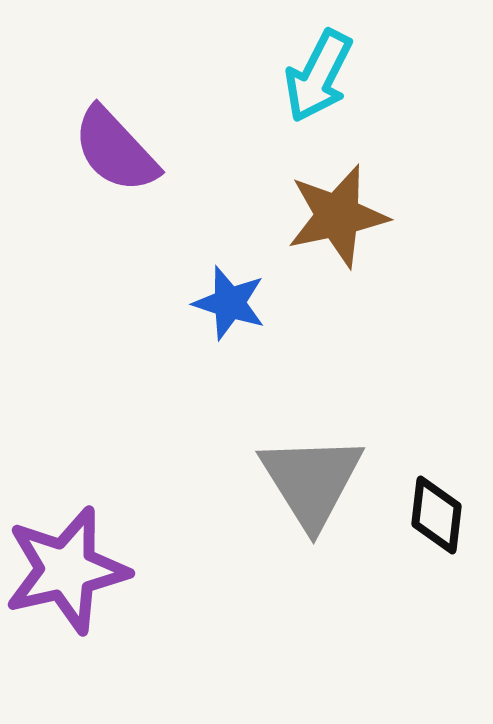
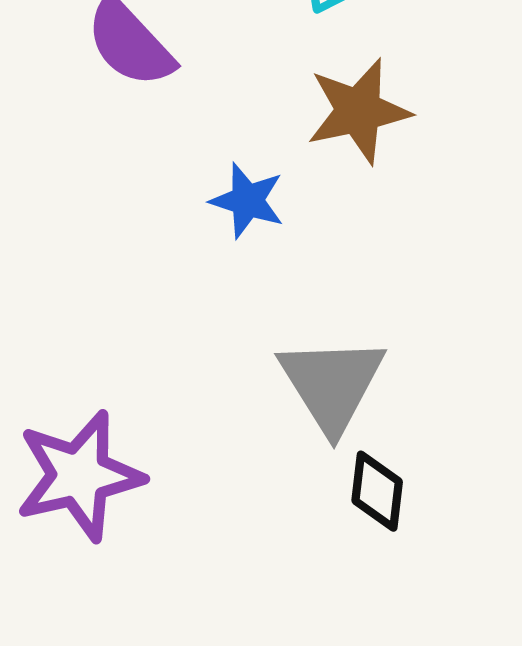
black diamond: (436, 515) -> (377, 491), moved

